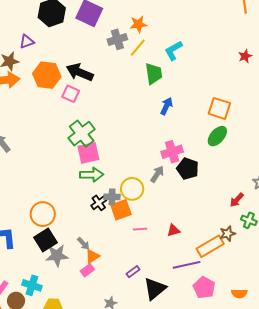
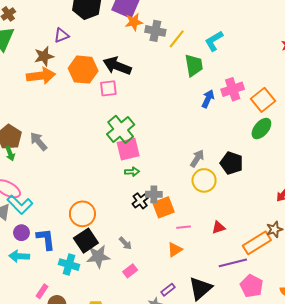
orange star: (138, 24) -> (134, 22), moved
gray cross: (117, 39) -> (155, 31), turned 30
pink square: (71, 94) -> (108, 88), turned -30
orange square: (219, 108) -> (263, 100), turned 35
pink cross: (172, 152) -> (233, 89), moved
gray arrow: (157, 174) -> (197, 158), moved
green arrow: (92, 175) -> (132, 172), size x0.6
yellow circle: (132, 189) -> (204, 180), moved
orange triangle: (92, 256) -> (175, 250), moved
purple rectangle: (133, 272) -> (168, 290), moved
cyan cross: (32, 285) -> (69, 265), moved

